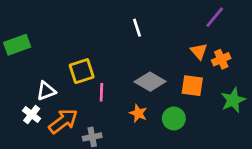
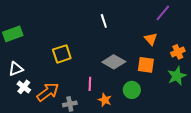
orange cross: (221, 59) -> (178, 52), moved
white triangle: (46, 91) -> (16, 69), moved
pink line: (101, 92) -> (90, 84), moved
orange star: (138, 113) -> (105, 100), moved

